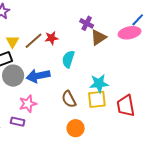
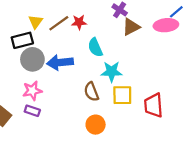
cyan semicircle: (68, 59) -> (95, 47), turned -48
cyan star: (99, 83) -> (112, 72), moved
pink star: (28, 104) -> (32, 91), moved

